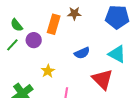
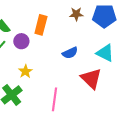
brown star: (74, 13) -> (76, 14), moved
yellow star: (48, 71) -> (25, 71), moved

